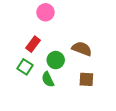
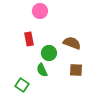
red rectangle: (33, 44) -> (29, 39), turned -48
green square: (25, 67) -> (22, 85), moved

